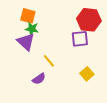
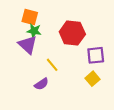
red hexagon: (89, 20) -> (72, 33), moved
purple square: (80, 39) -> (96, 55), moved

